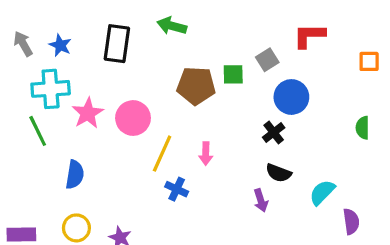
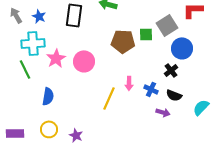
gray square: (267, 60) -> (167, 25), size x1.5
yellow line: (162, 154) -> (109, 98), moved
blue cross: (177, 189) -> (151, 89), moved
purple arrow: (261, 200) -> (163, 112), turned -56

